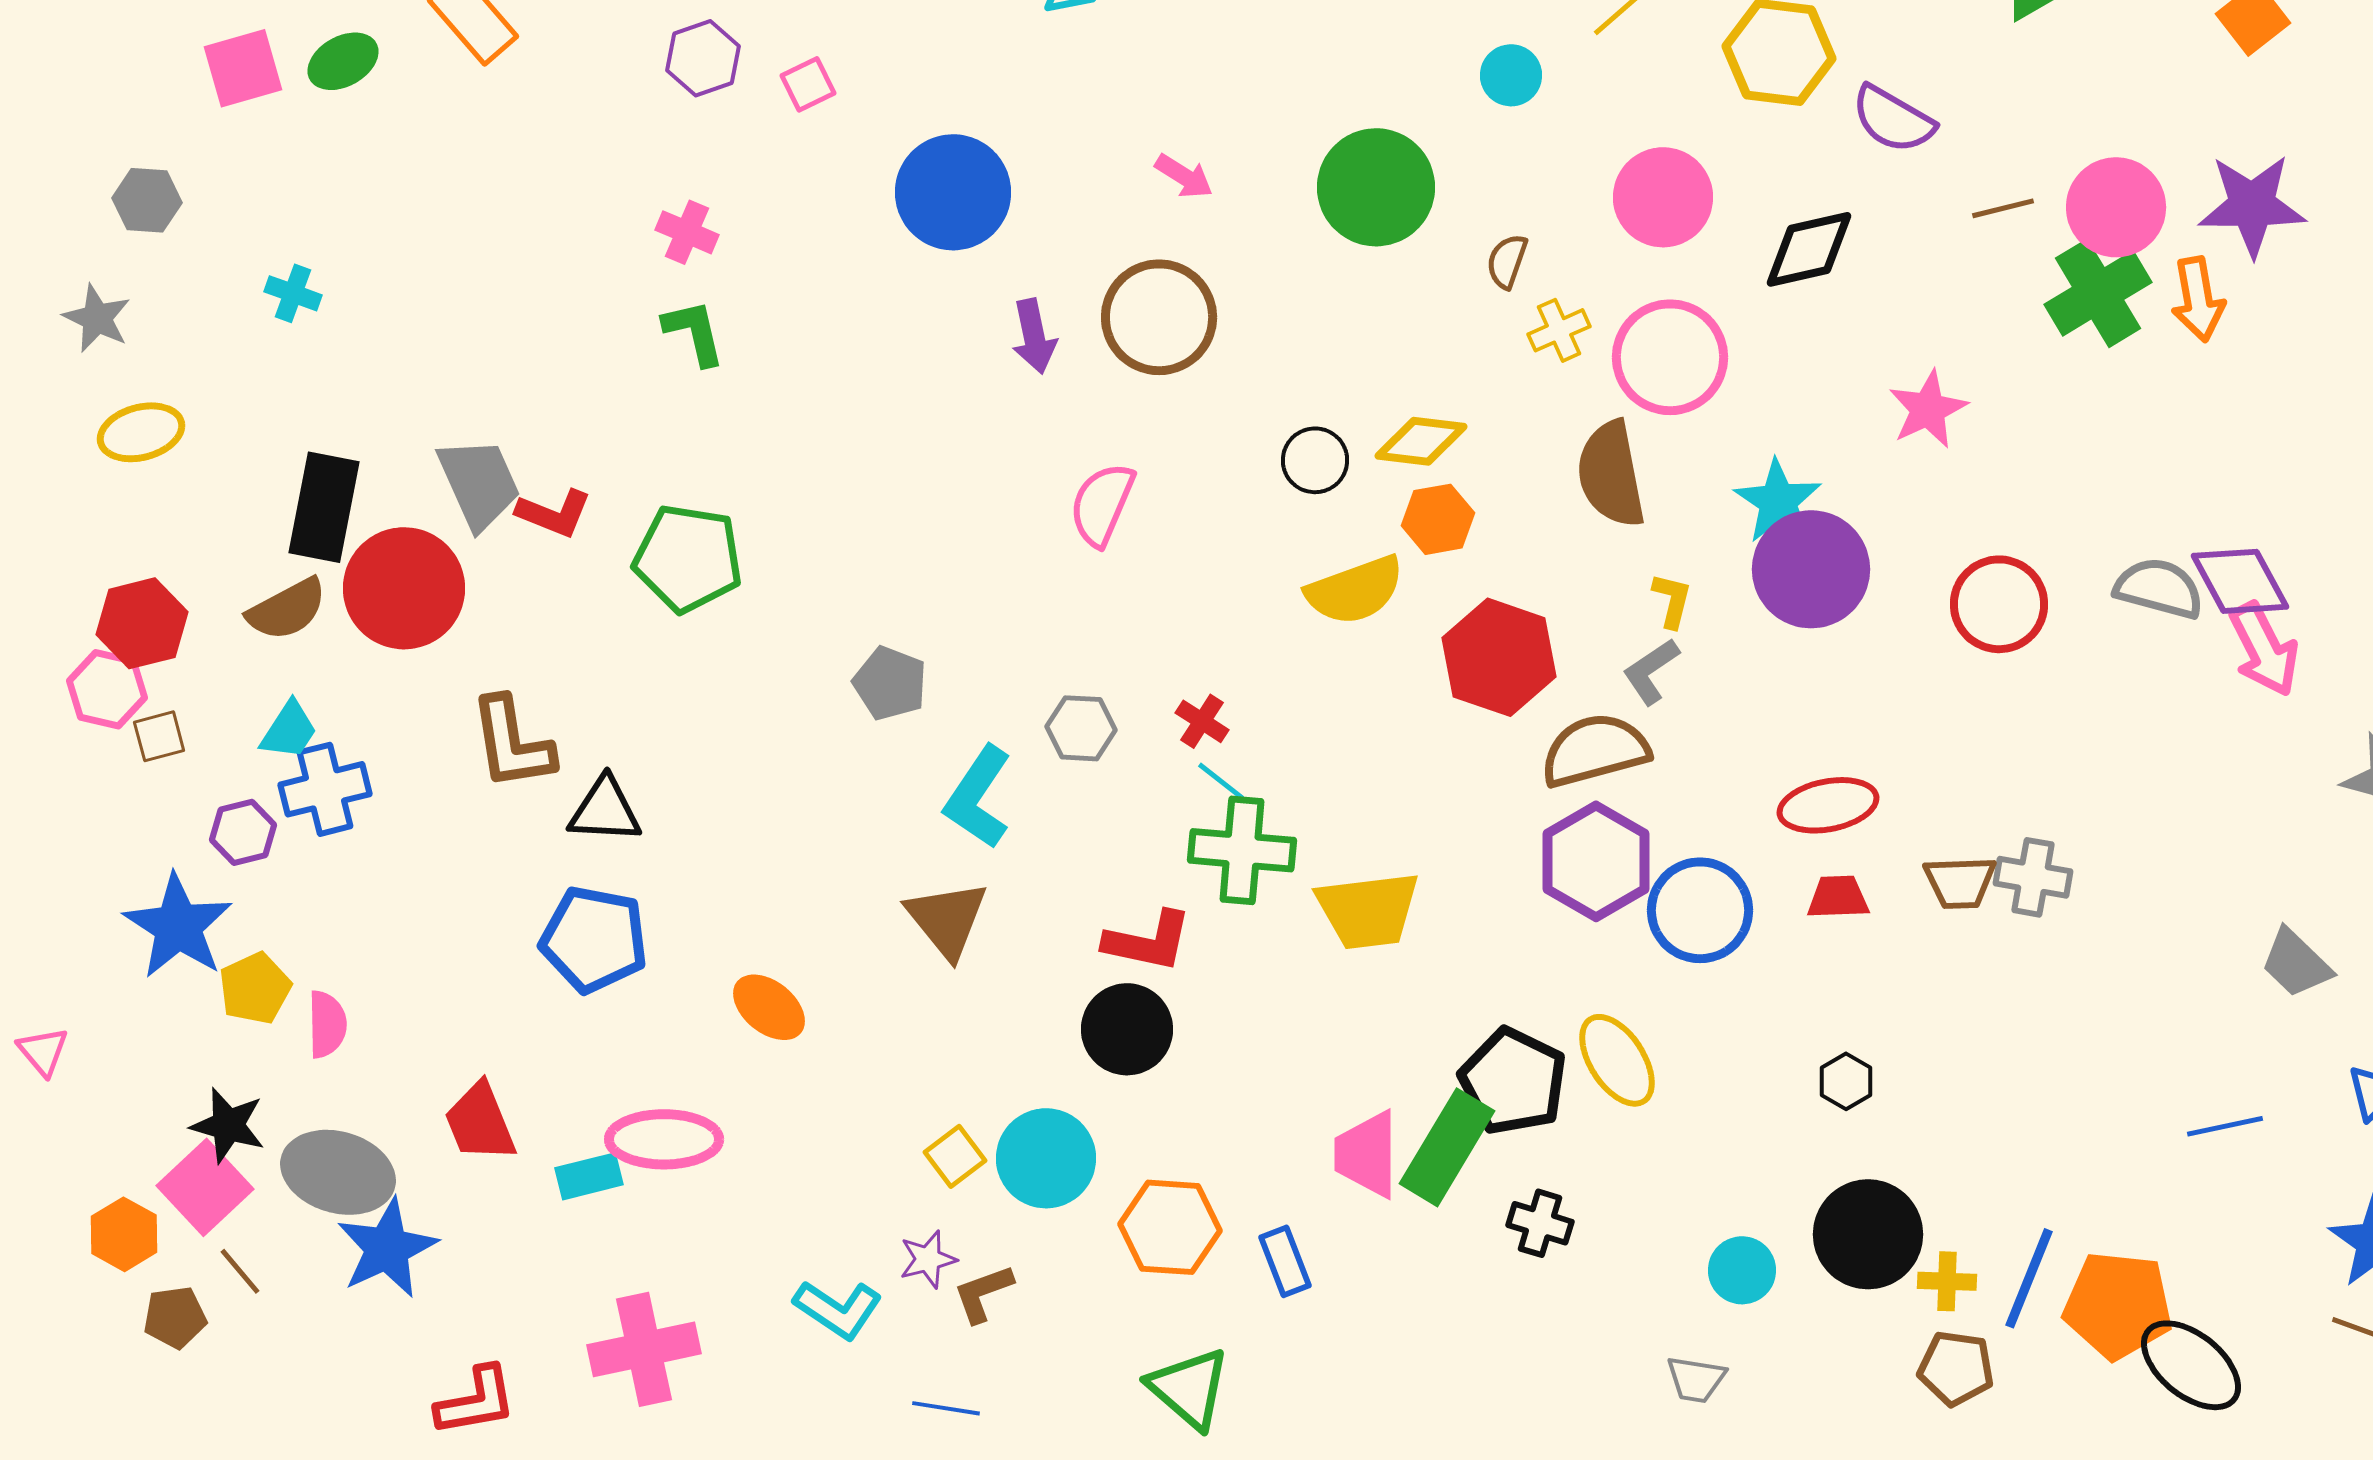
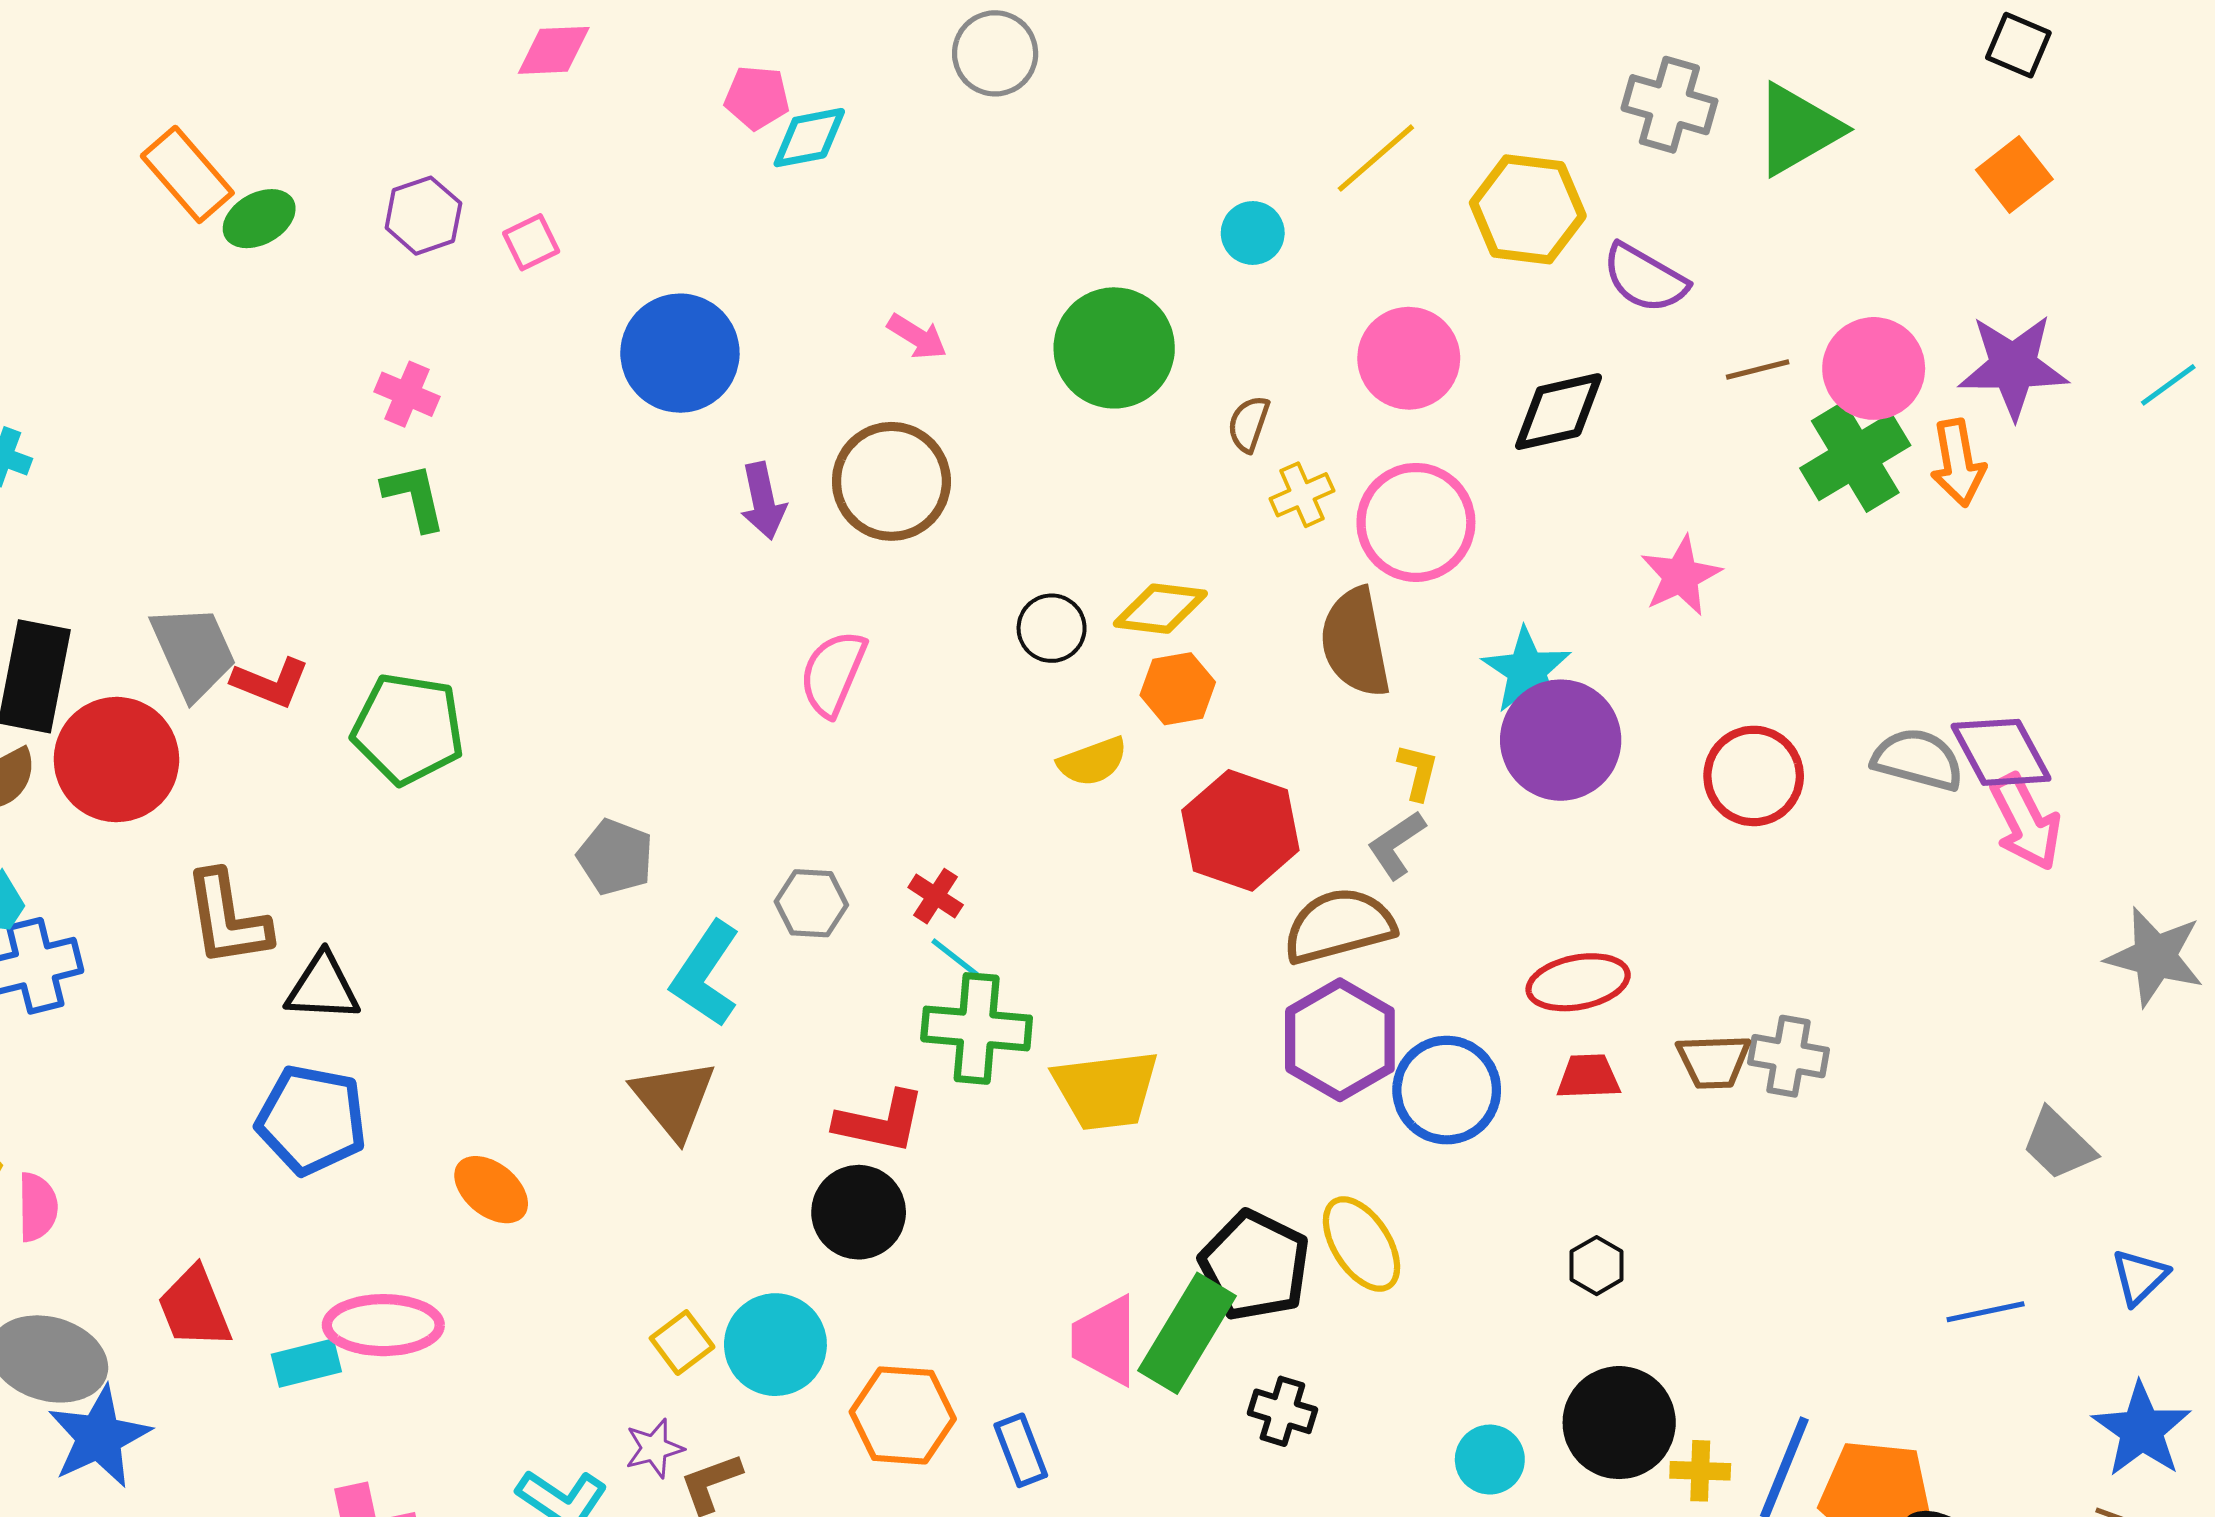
green ellipse: (343, 61) -> (259, 219), moved
yellow semicircle: (1355, 590) -> (1093, 762), size x0.7

